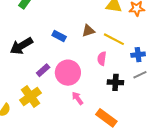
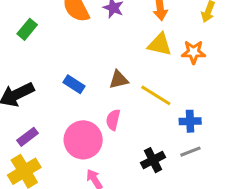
pink semicircle: (102, 59) -> (113, 120), moved
purple rectangle: (43, 70) -> (28, 137), moved
black cross: (115, 82) -> (153, 160), turned -35

